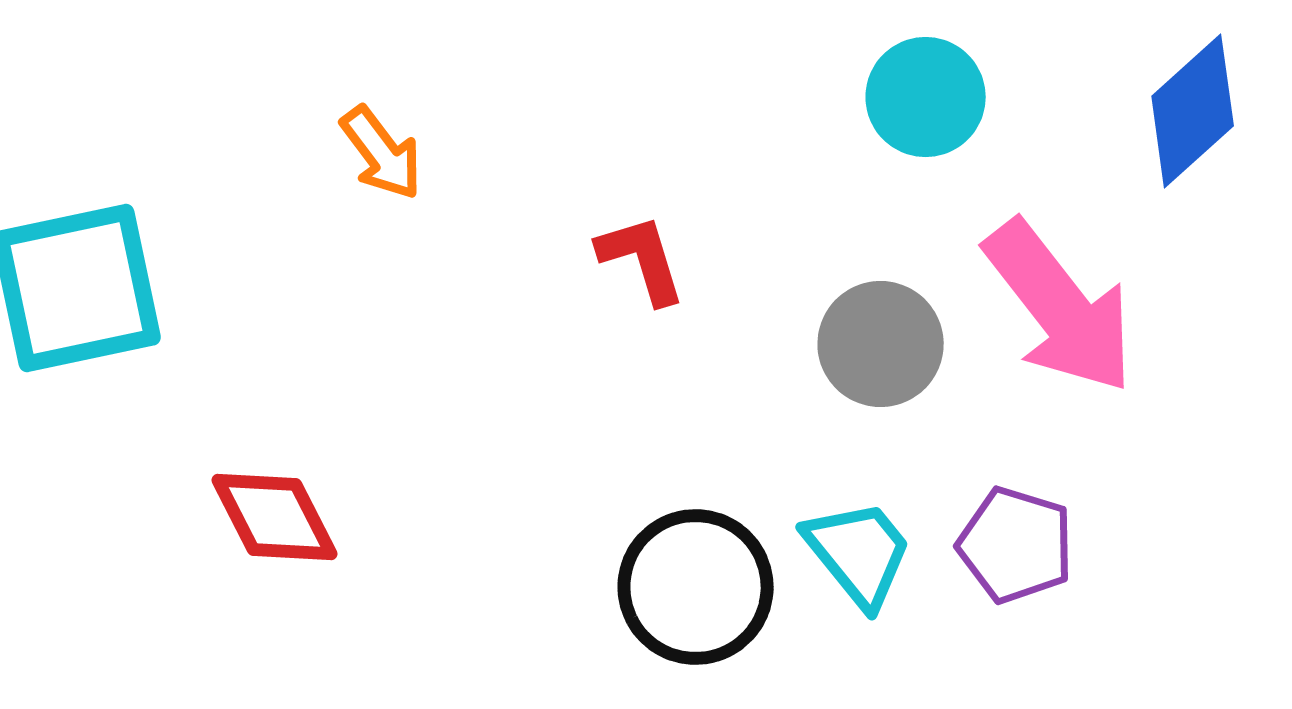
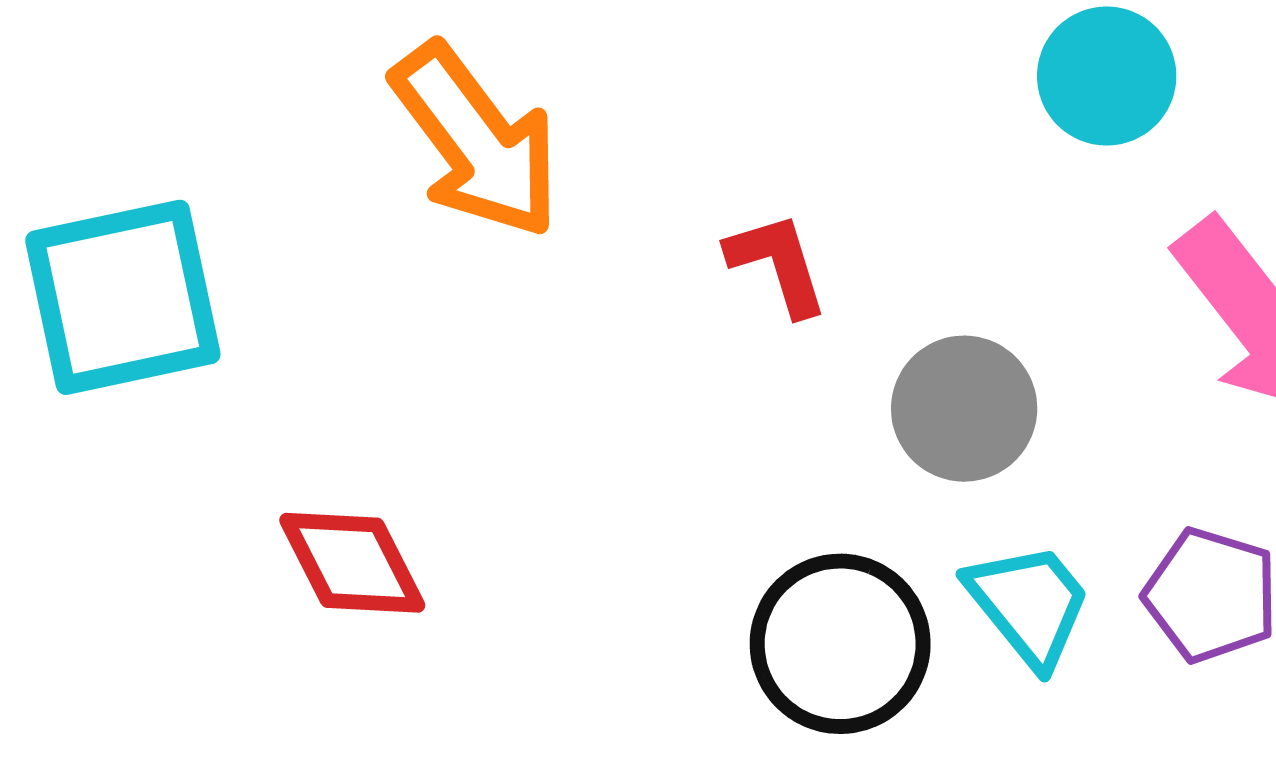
orange arrow: (382, 153) -> (476, 141), size x1.8
gray circle: (881, 344) -> (964, 409), moved

